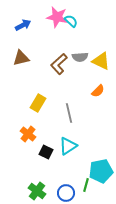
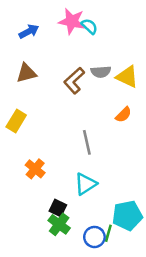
yellow rectangle: (38, 103) -> (16, 121), moved
black square: (46, 152) -> (58, 208), moved
green cross: (37, 191) -> (59, 224), moved
blue circle: (66, 193) -> (94, 237), moved

